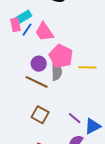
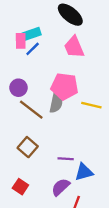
pink trapezoid: (44, 32) -> (74, 47), moved
pink pentagon: (61, 56) -> (65, 86), turned -30
purple circle: (39, 64) -> (18, 88), moved
purple line: (75, 118) -> (66, 159), turned -48

